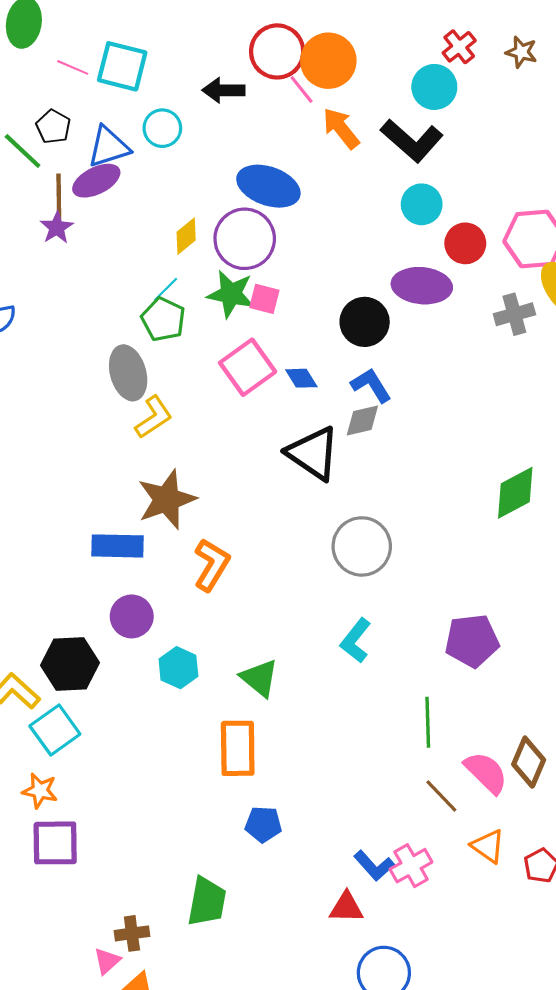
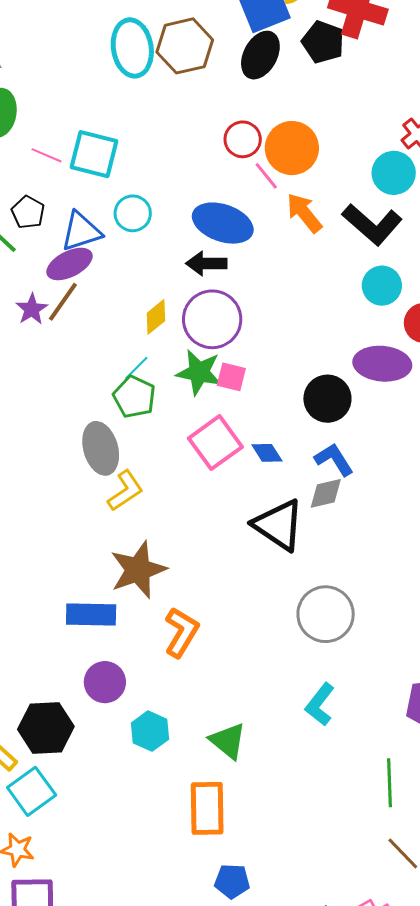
red circle: (277, 51) -> (243, 139), size x0.7
black arrow: (224, 90) -> (206, 263), moved
blue ellipse: (268, 186) -> (223, 223), moved
brown line: (59, 197) -> (63, 302), moved, turned 36

